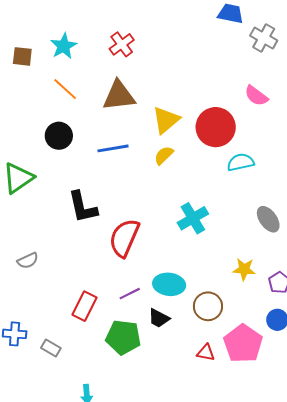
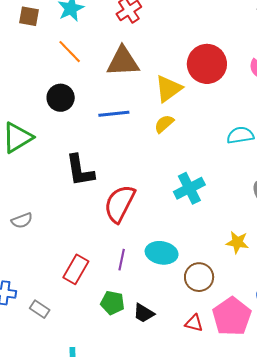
red circle: (216, 127) -> (207, 64), moved
purple line: (130, 294) -> (122, 260), turned -55
black trapezoid: (159, 318) -> (144, 313), moved
green pentagon: (123, 337) -> (113, 303), size x0.7

